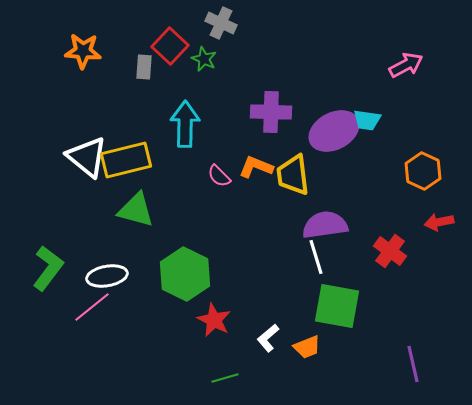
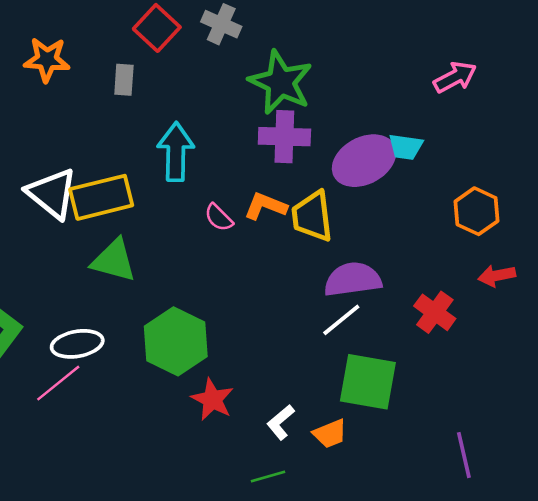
red square: (170, 46) -> (157, 28), moved
green star: (204, 59) -> (281, 82), moved, size x2.0
white line: (316, 257) -> (341, 320), turned 68
green line: (225, 378) -> (268, 477), moved

